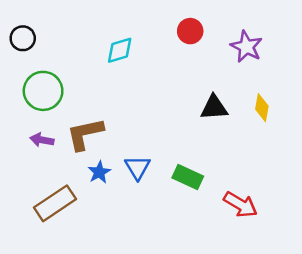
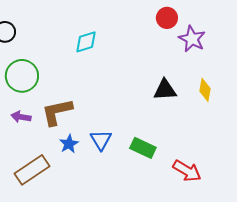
red circle: (190, 31) -> (167, 18), moved

